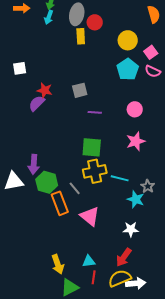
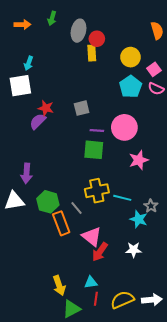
cyan arrow: (49, 17) -> (29, 63), moved
yellow rectangle: (81, 36) -> (92, 53), moved
white square: (20, 68) -> (20, 86), size x1.6
pink circle: (135, 109) -> (124, 127), moved, size x1.6
green square: (92, 147) -> (94, 150), moved
purple arrow: (34, 164) -> (27, 173), moved
red arrow: (124, 257) -> (100, 252), moved
white arrow: (136, 283) -> (152, 300), moved

